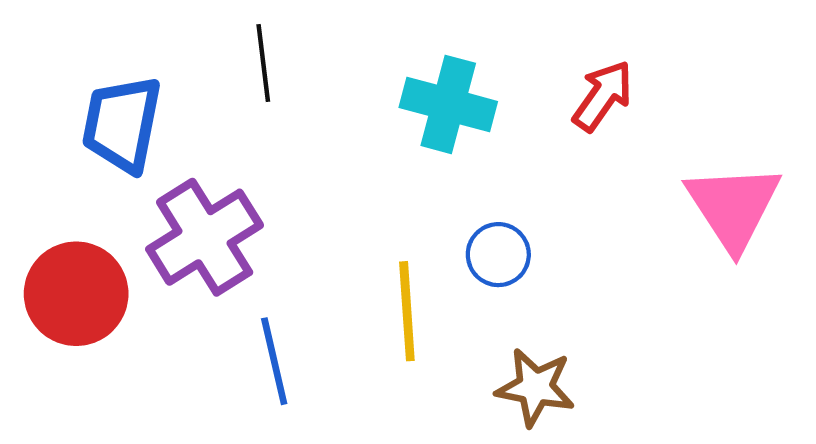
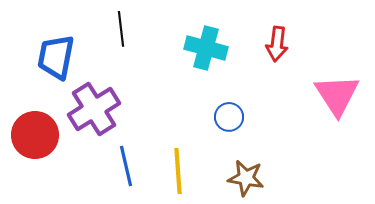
red arrow: (603, 96) -> (277, 44), turned 152
yellow line: (407, 311) -> (178, 171), moved

